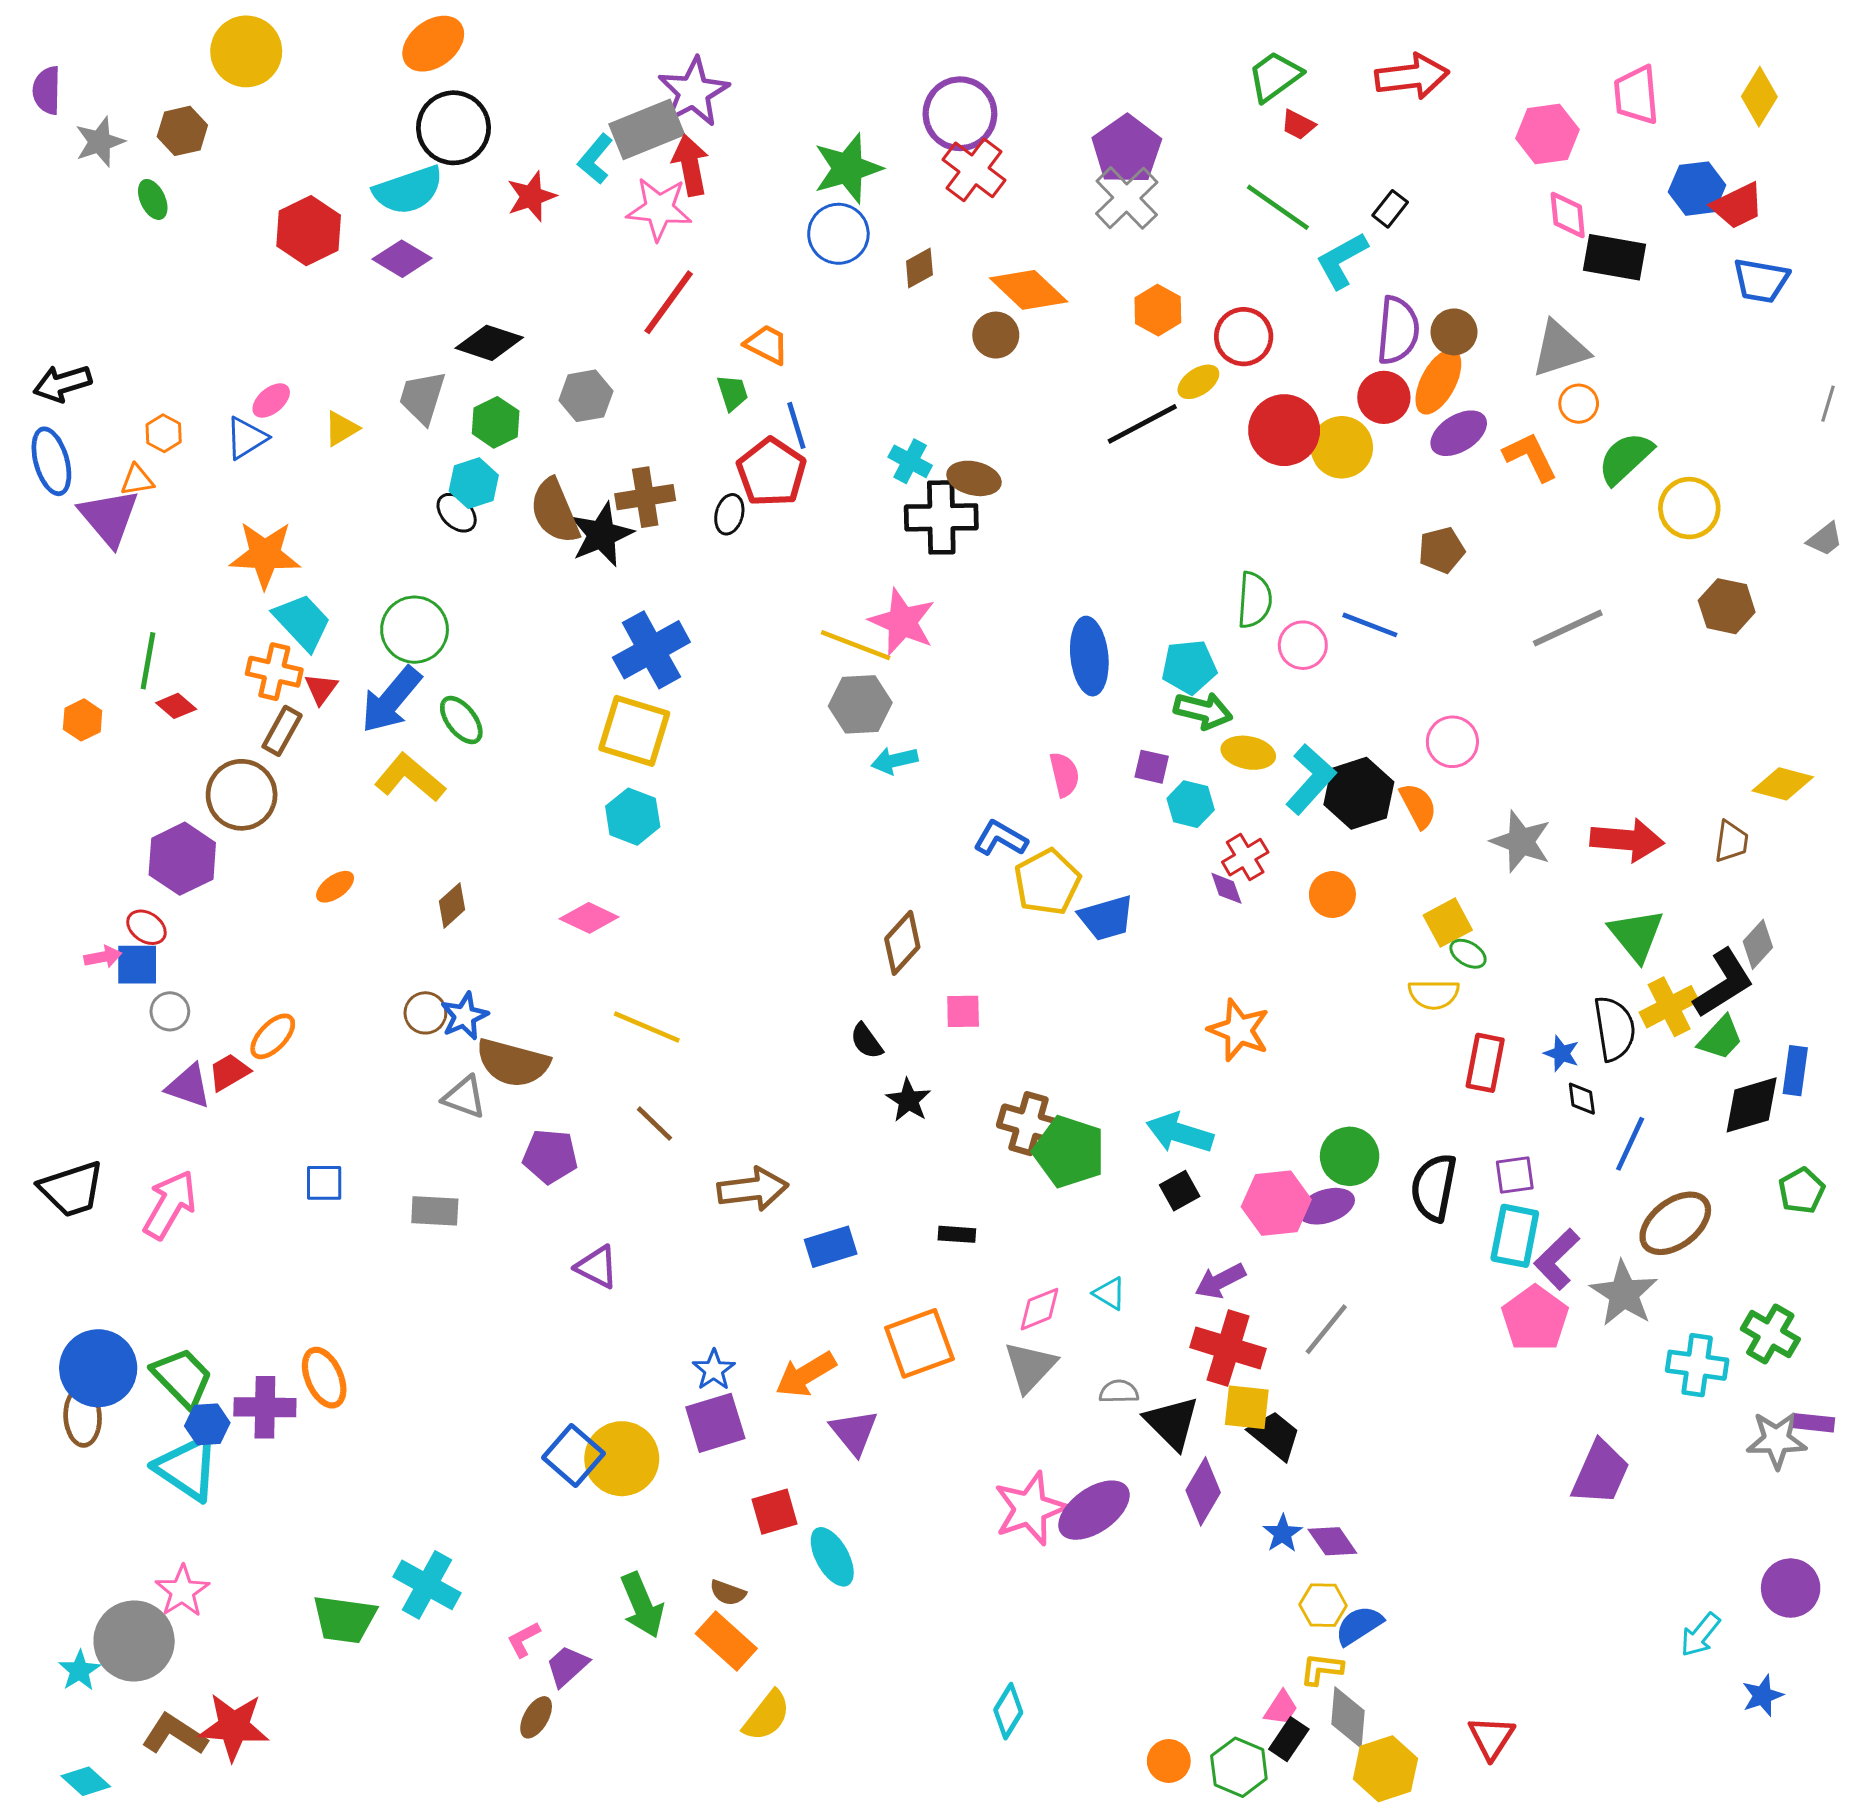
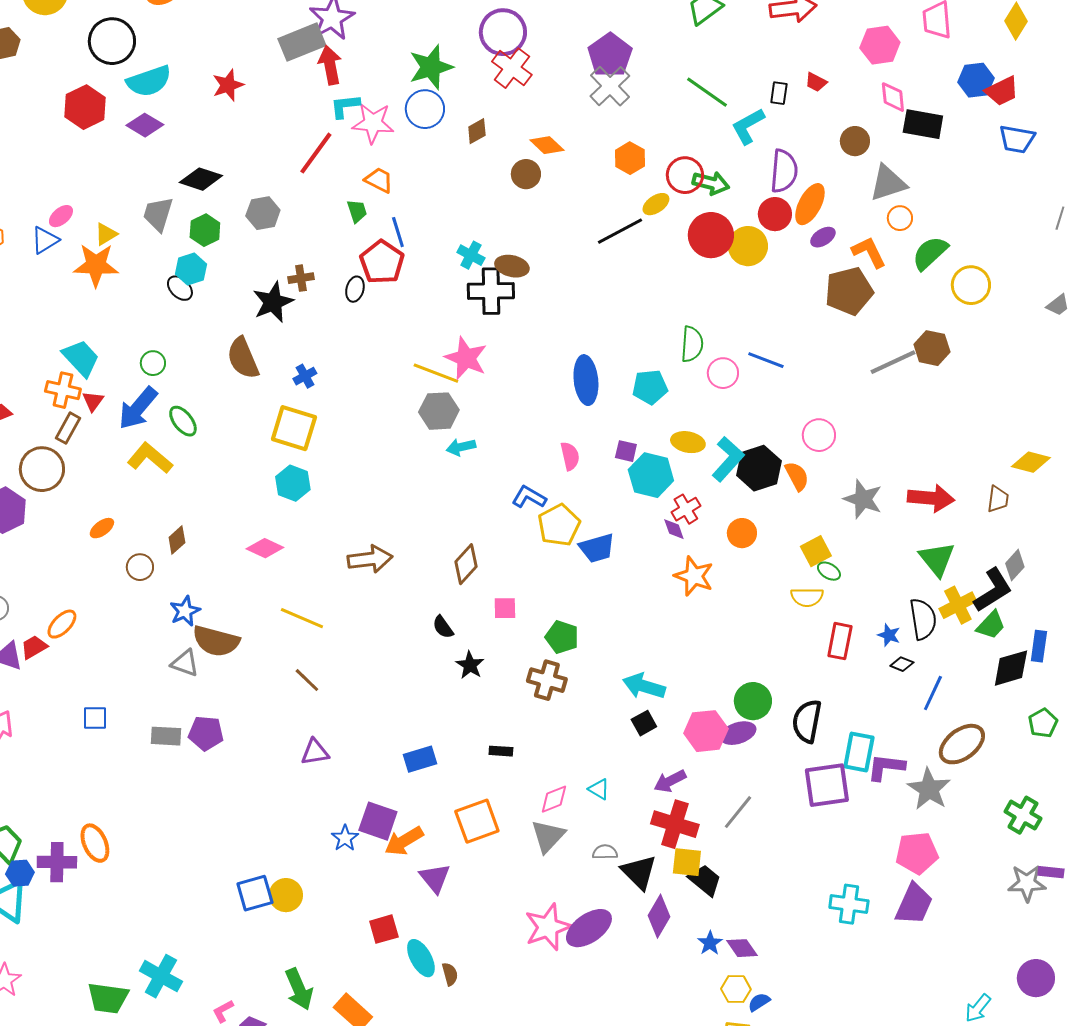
red trapezoid: (1298, 125) -> (816, 82), moved
black circle: (453, 128) -> (112, 41), moved
cyan L-shape: (595, 159) -> (345, 106), moved, turned 44
pink star: (659, 209) -> (373, 123), moved
black rectangle: (1390, 209) -> (779, 93), turned -30
orange diamond: (1029, 290) -> (547, 145), size x0.7
brown circle: (1454, 332) -> (855, 141), moved
purple ellipse: (1459, 433) -> (823, 237), size x0.7
brown cross: (645, 497) -> (301, 278), size x0.7
brown semicircle: (555, 511) -> (243, 358), moved
brown pentagon: (1442, 550) -> (849, 291), moved, size x1.6
orange star: (265, 555) -> (96, 265), moved
brown hexagon: (1727, 606) -> (932, 348), moved
green circle: (415, 630) -> (153, 363), size x0.6
blue cross: (651, 650) -> (305, 376), size x0.5
green arrow: (1203, 711) -> (711, 183), moved
cyan hexagon: (1191, 804) -> (651, 475), size x1.5
brown circle: (425, 1013) -> (140, 567), moved
orange star: (1239, 1030) -> (694, 576), moved
black diamond: (1582, 1099) -> (902, 664), turned -60
green pentagon: (1069, 1152) -> (562, 637), moved, size x0.7
purple pentagon: (550, 1156) -> (206, 733), moved
purple square: (1515, 1175) -> (827, 785), moved, size x1.8
brown arrow: (753, 1189) -> (370, 559), moved
purple L-shape: (1557, 1259) -> (886, 767), turned 51
purple triangle: (597, 1267) -> (315, 752), moved, turned -36
pink pentagon: (1535, 1318) -> (917, 853), moved, turned 30
cyan cross: (1697, 1365) -> (849, 904), moved
purple square: (715, 1423) -> (378, 821), moved, turned 36
blue square: (573, 1456) -> (255, 893), turned 33
yellow circle: (622, 1459) -> (286, 895), size x0.7
brown semicircle: (728, 1593) -> (450, 974), moved, turned -125
blue semicircle: (1359, 1625) -> (759, 1002), size x0.7

